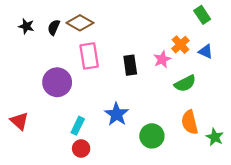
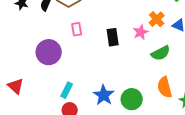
pink rectangle: (89, 56) -> (77, 29), size x0.6
blue star: (117, 114) -> (104, 95), moved

